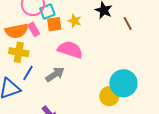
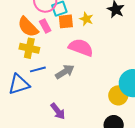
orange semicircle: (17, 31) -> (28, 27), turned 55
blue line: (28, 73) -> (38, 69), turned 42

